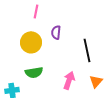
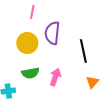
purple semicircle: (56, 32) -> (52, 33), size x1.6
pink arrow: (69, 80) -> (55, 77), moved

